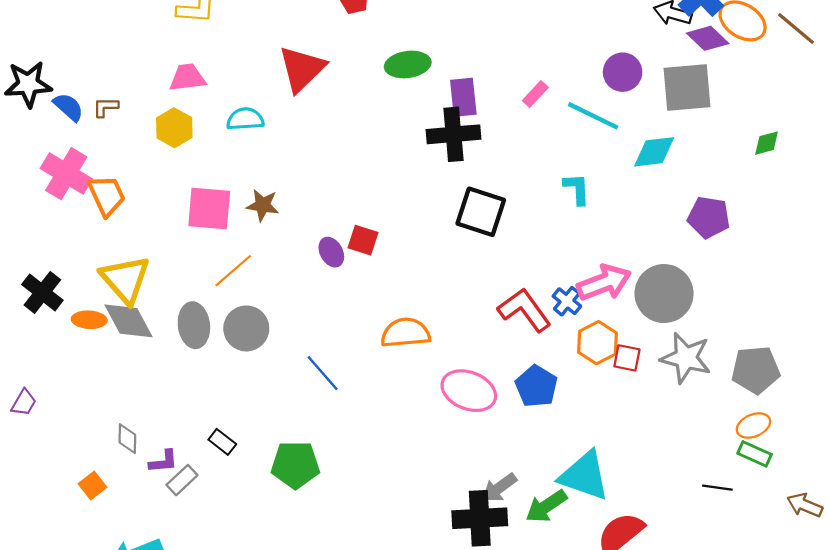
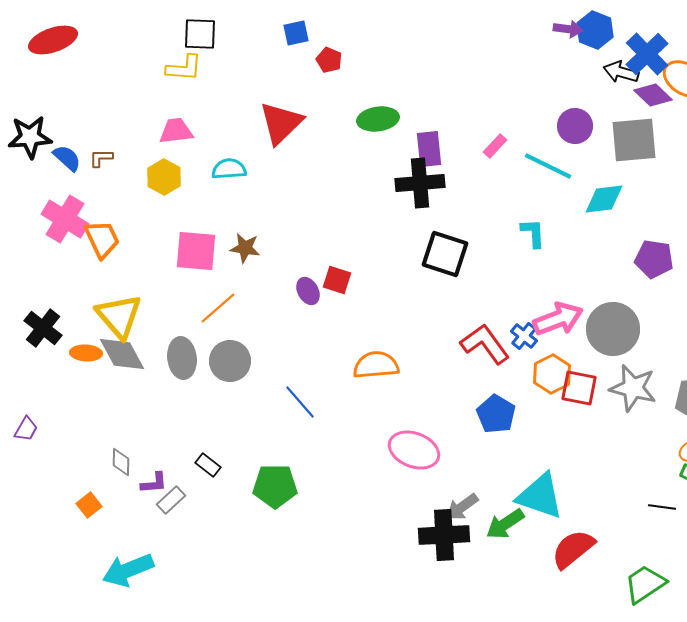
red square: (627, 358) -> (579, 388), size x1.4
pink ellipse: (469, 391) -> (414, 450), moved

